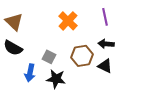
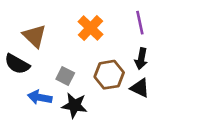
brown triangle: (14, 22) -> (34, 36), moved
black arrow: (106, 44) -> (141, 59), turned -84
blue arrow: (30, 73) -> (40, 97), turned 90

